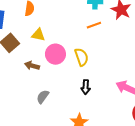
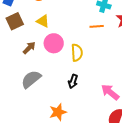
brown arrow: (32, 66) -> (29, 48), turned 104
gray semicircle: (43, 97) -> (31, 79), size x1.5

